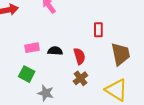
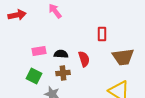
brown trapezoid: (121, 54) -> (123, 57), turned 95
brown cross: (80, 78) -> (63, 73), moved, turned 32

